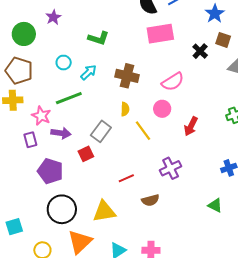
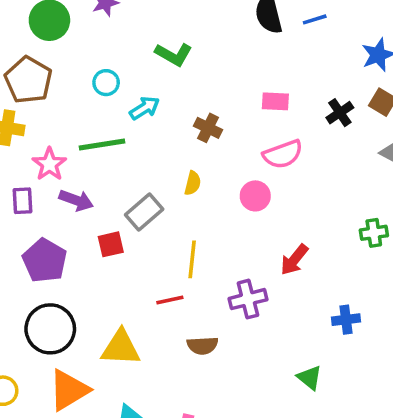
pink rectangle: (160, 34) -> (275, 101), moved, size x0.6
brown cross: (127, 76) -> (208, 128), size x0.7
red arrow: (191, 126) -> (294, 260), moved
yellow line: (143, 131) -> (192, 259), moved, turned 30

